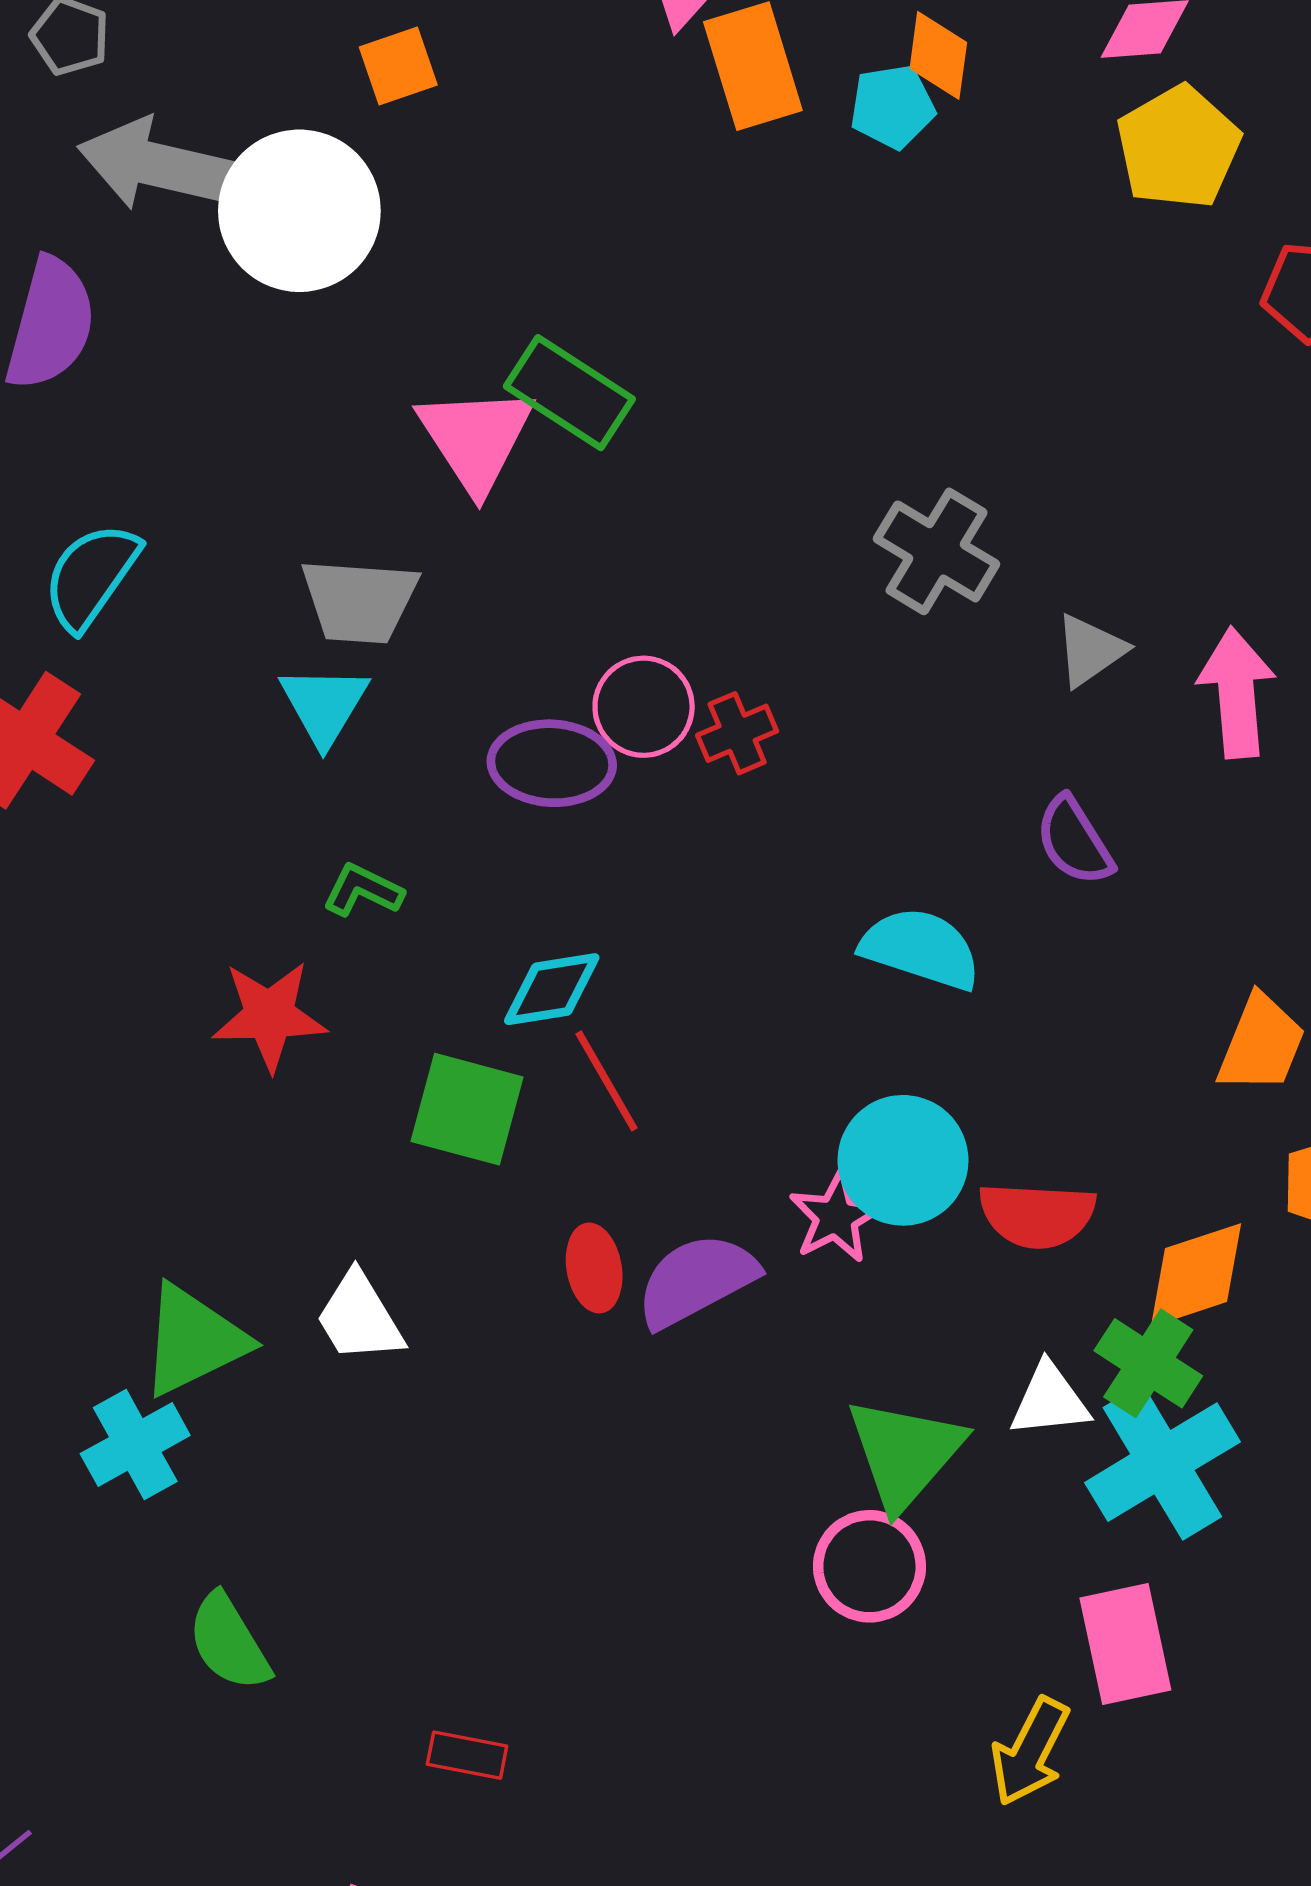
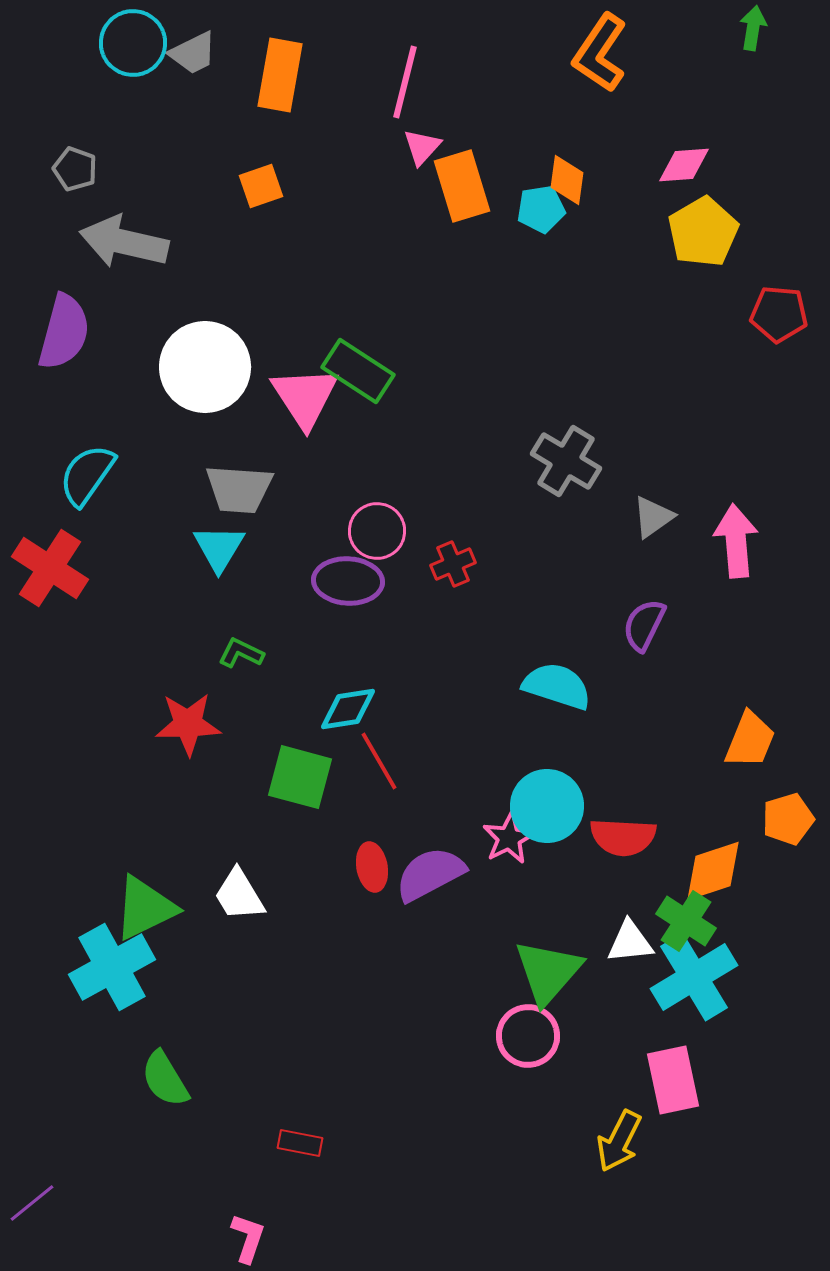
white circle: (299, 211) -> (205, 367), moved
pink circle: (644, 707) -> (377, 531), moved
purple semicircle: (1074, 841) -> (644, 625), turned 58
cyan cross: (135, 1445) -> (112, 967), size x1.4

